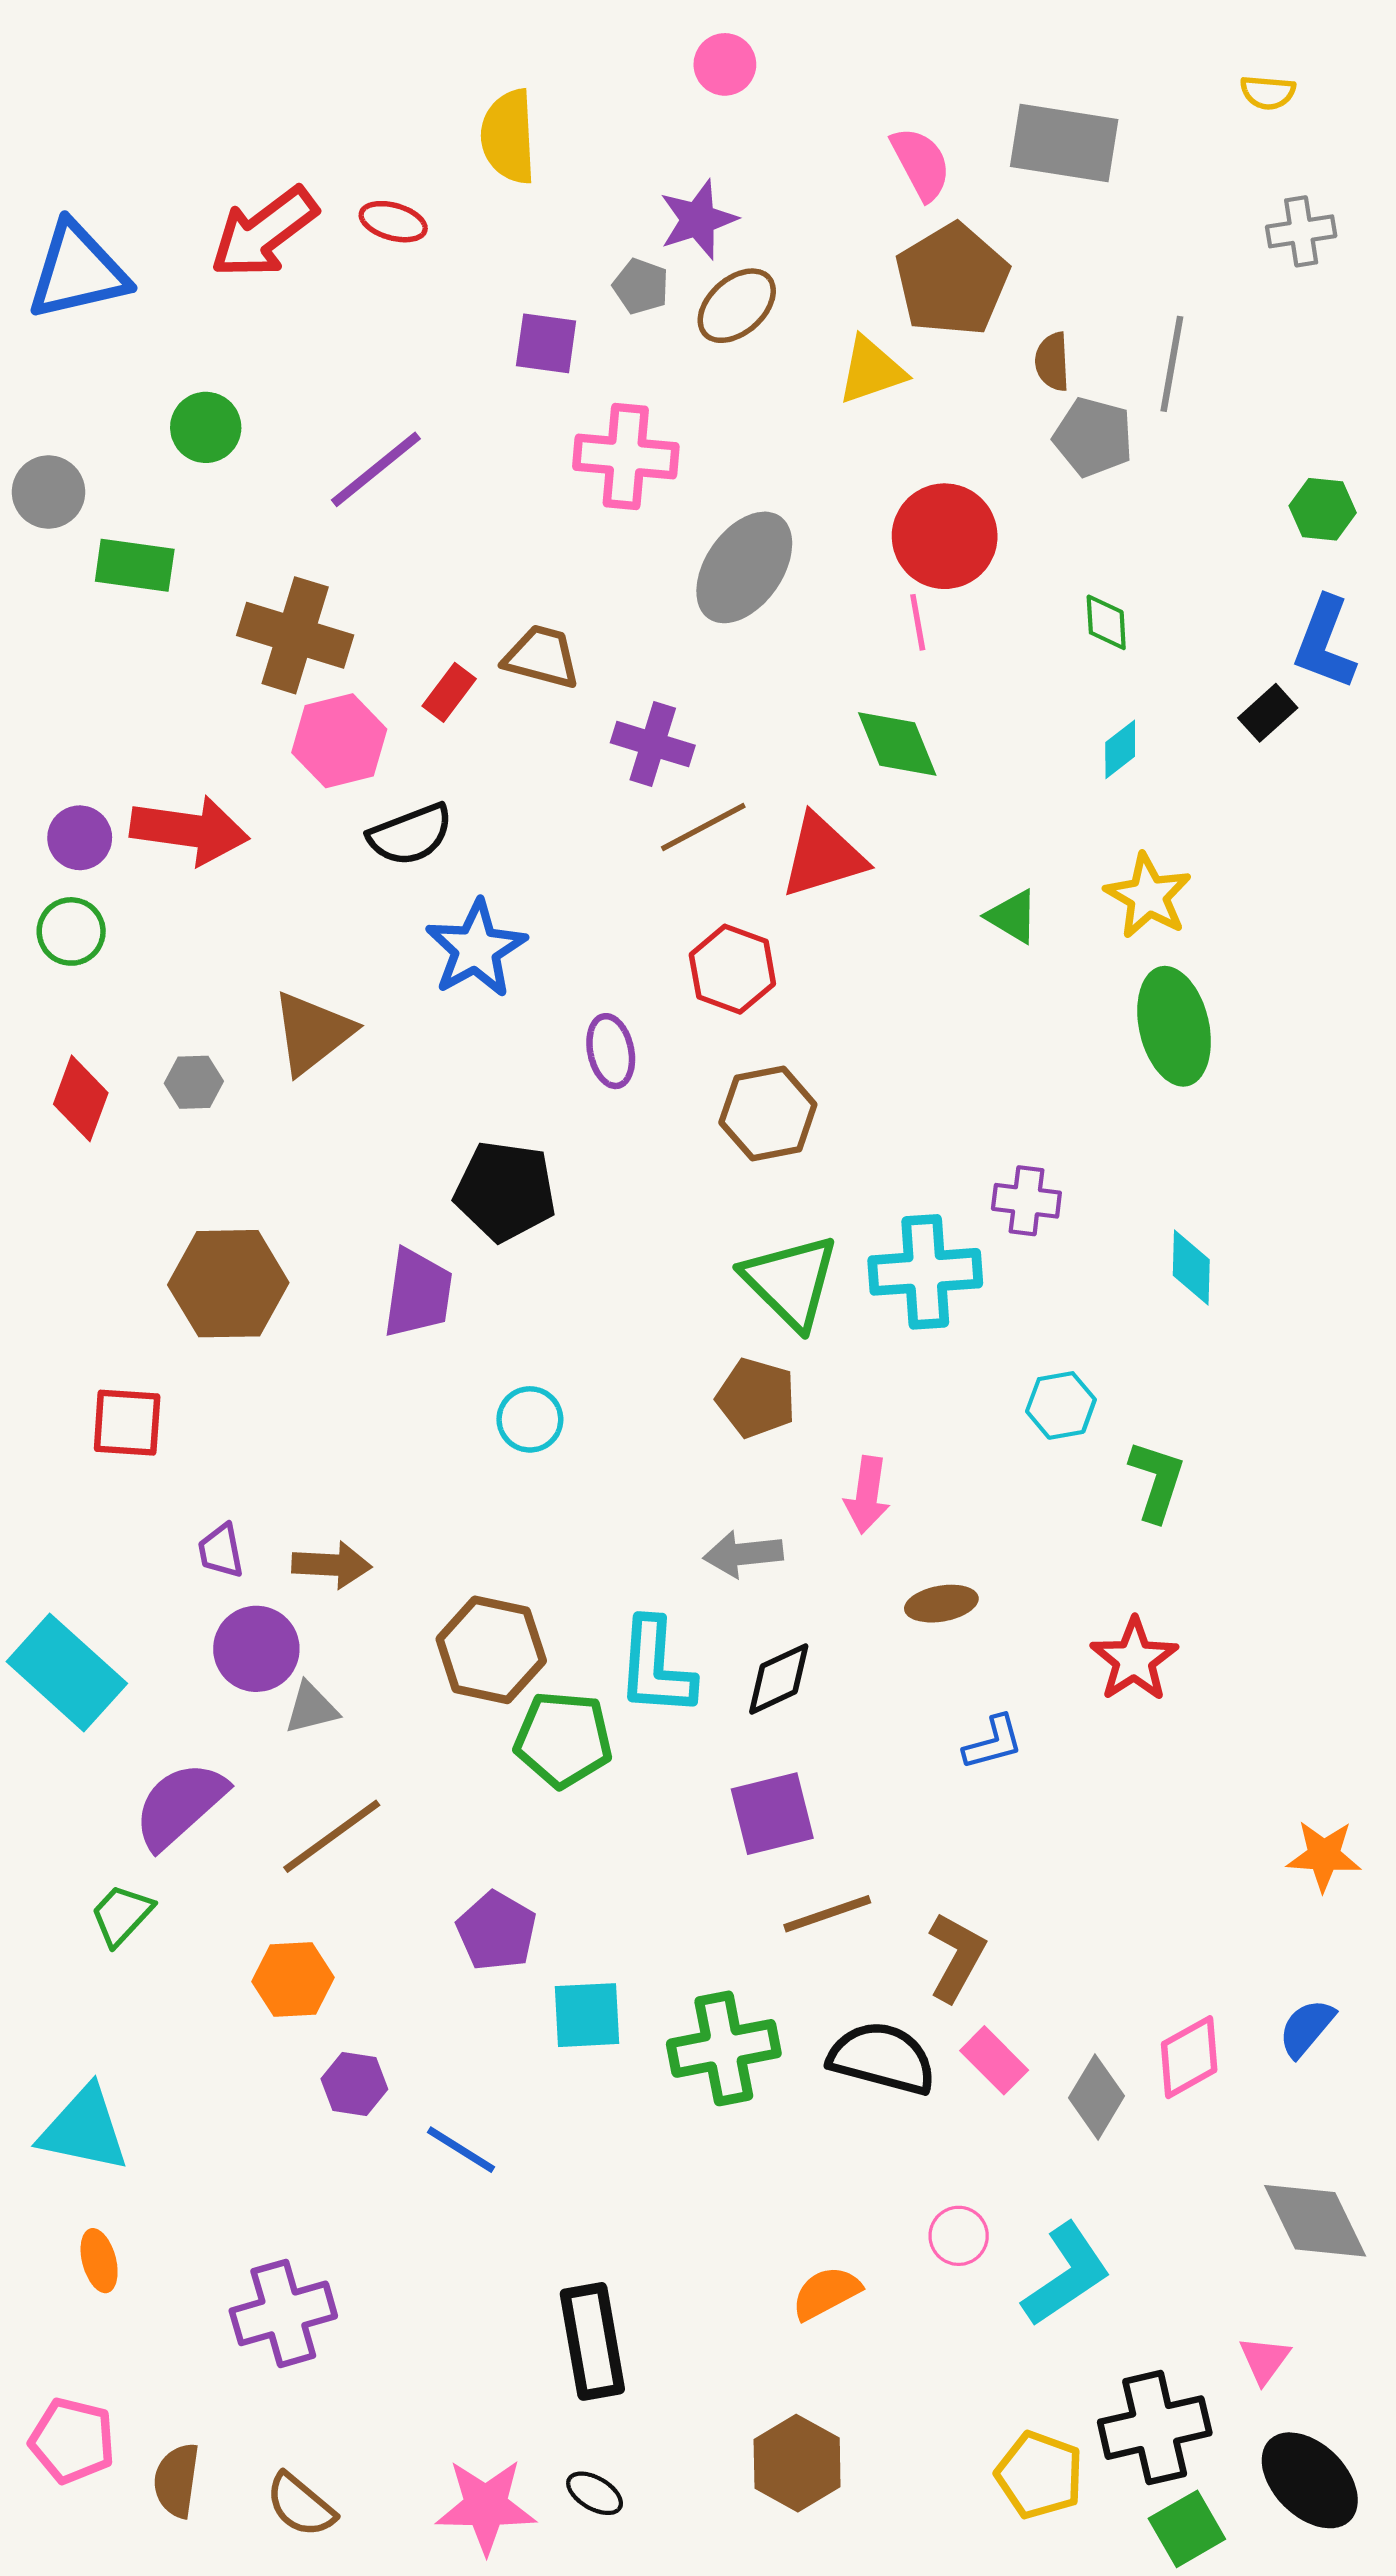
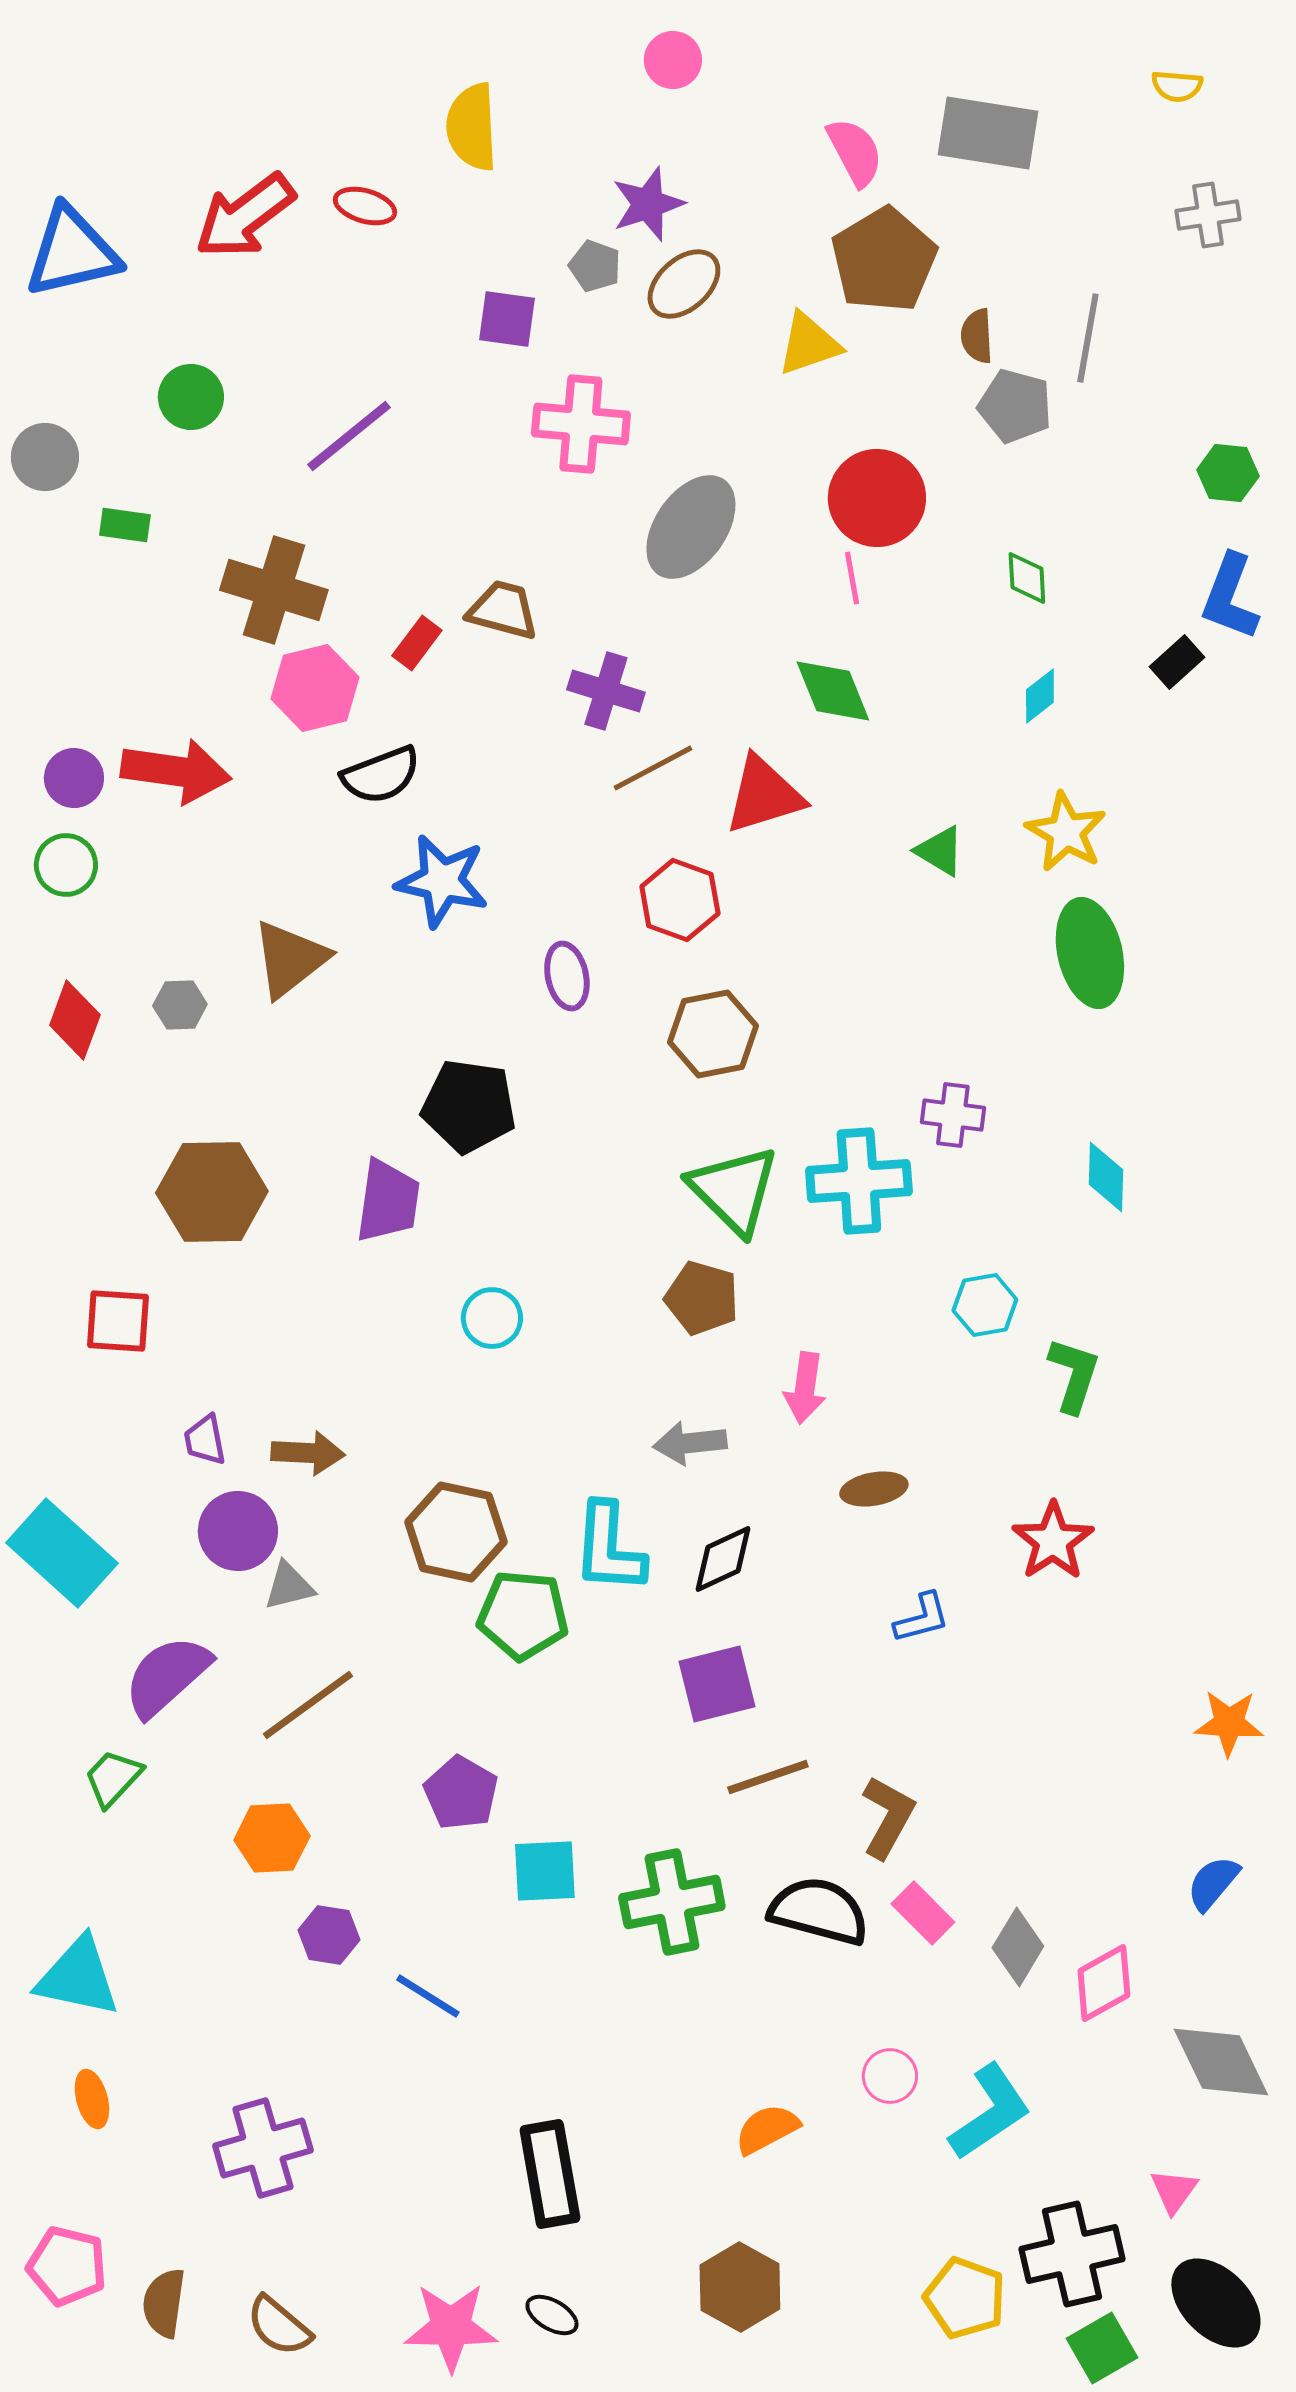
green rectangle: (135, 565) -> (125, 525), size x0.7
blue star: (476, 949) -> (442, 881), turned -30
pink diamond: (1189, 2057) -> (1104, 1983), moved

